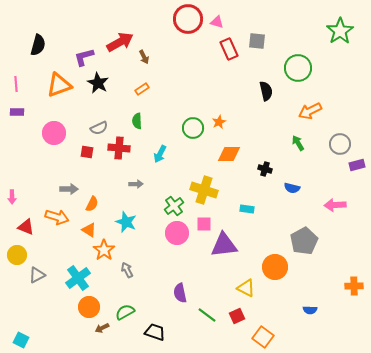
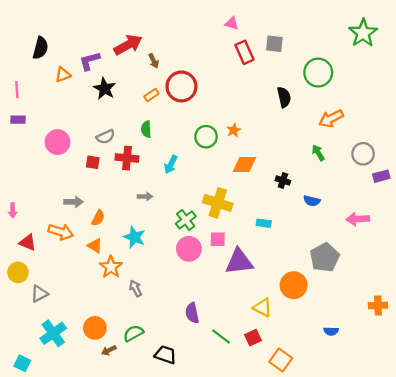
red circle: (188, 19) -> (181, 86), moved
orange triangle: (59, 85) -> (63, 75), moved, size x0.6
cyan cross: (78, 278) -> (53, 333), moved

